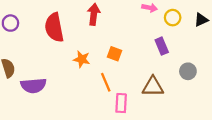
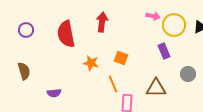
yellow circle: (173, 18) -> (174, 25), size x1.5
purple semicircle: (33, 86) -> (54, 93), moved, size x0.6

